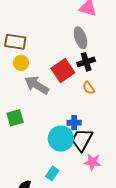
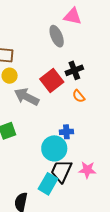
gray ellipse: (80, 38) -> (57, 36), moved
black trapezoid: (82, 140) -> (61, 171), moved
cyan rectangle: (52, 173) -> (48, 184), size x1.5

